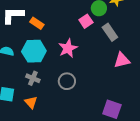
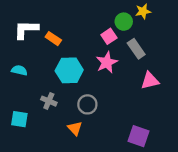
pink star: (68, 48) -> (107, 62), moved
cyan hexagon: (34, 51) -> (69, 70), moved
orange triangle: (31, 102) -> (75, 128), moved

